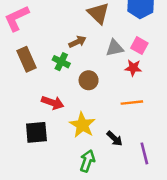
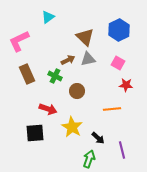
gray triangle: (115, 48) -> (88, 59), moved
red star: (133, 68) -> (126, 85), moved
green arrow: (87, 161) -> (89, 159), moved

